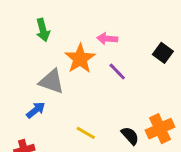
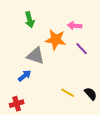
orange star: (80, 59) -> (56, 40), turned -30
yellow line: (86, 133) -> (68, 93), moved

